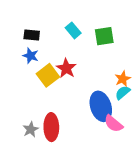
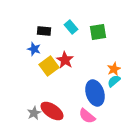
black rectangle: (32, 35) -> (44, 31), moved
pink semicircle: (113, 124) -> (87, 116), moved
red ellipse: (51, 127) -> (52, 111), turned -55

